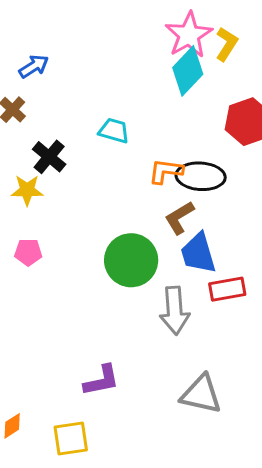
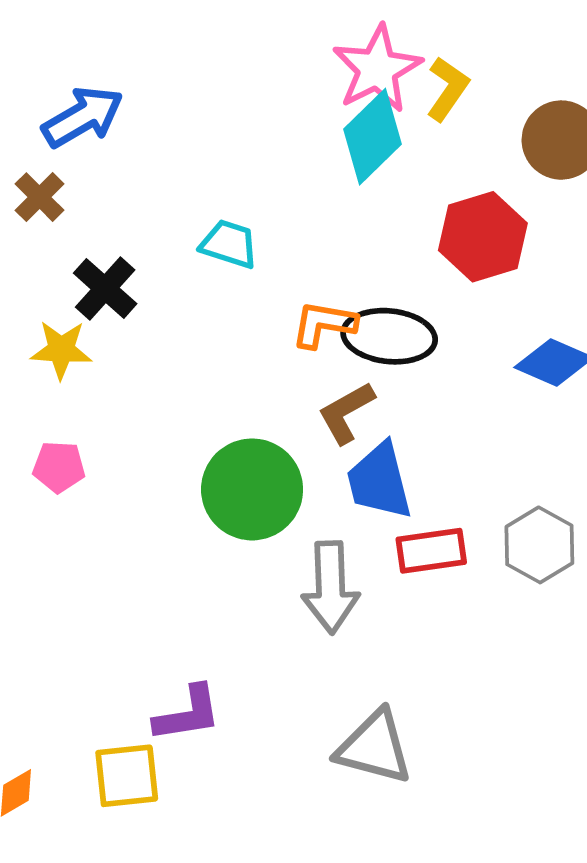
blue arrow: (34, 66) -> (83, 117), size x1.4
yellow square: (71, 439) -> (127, 776), moved

